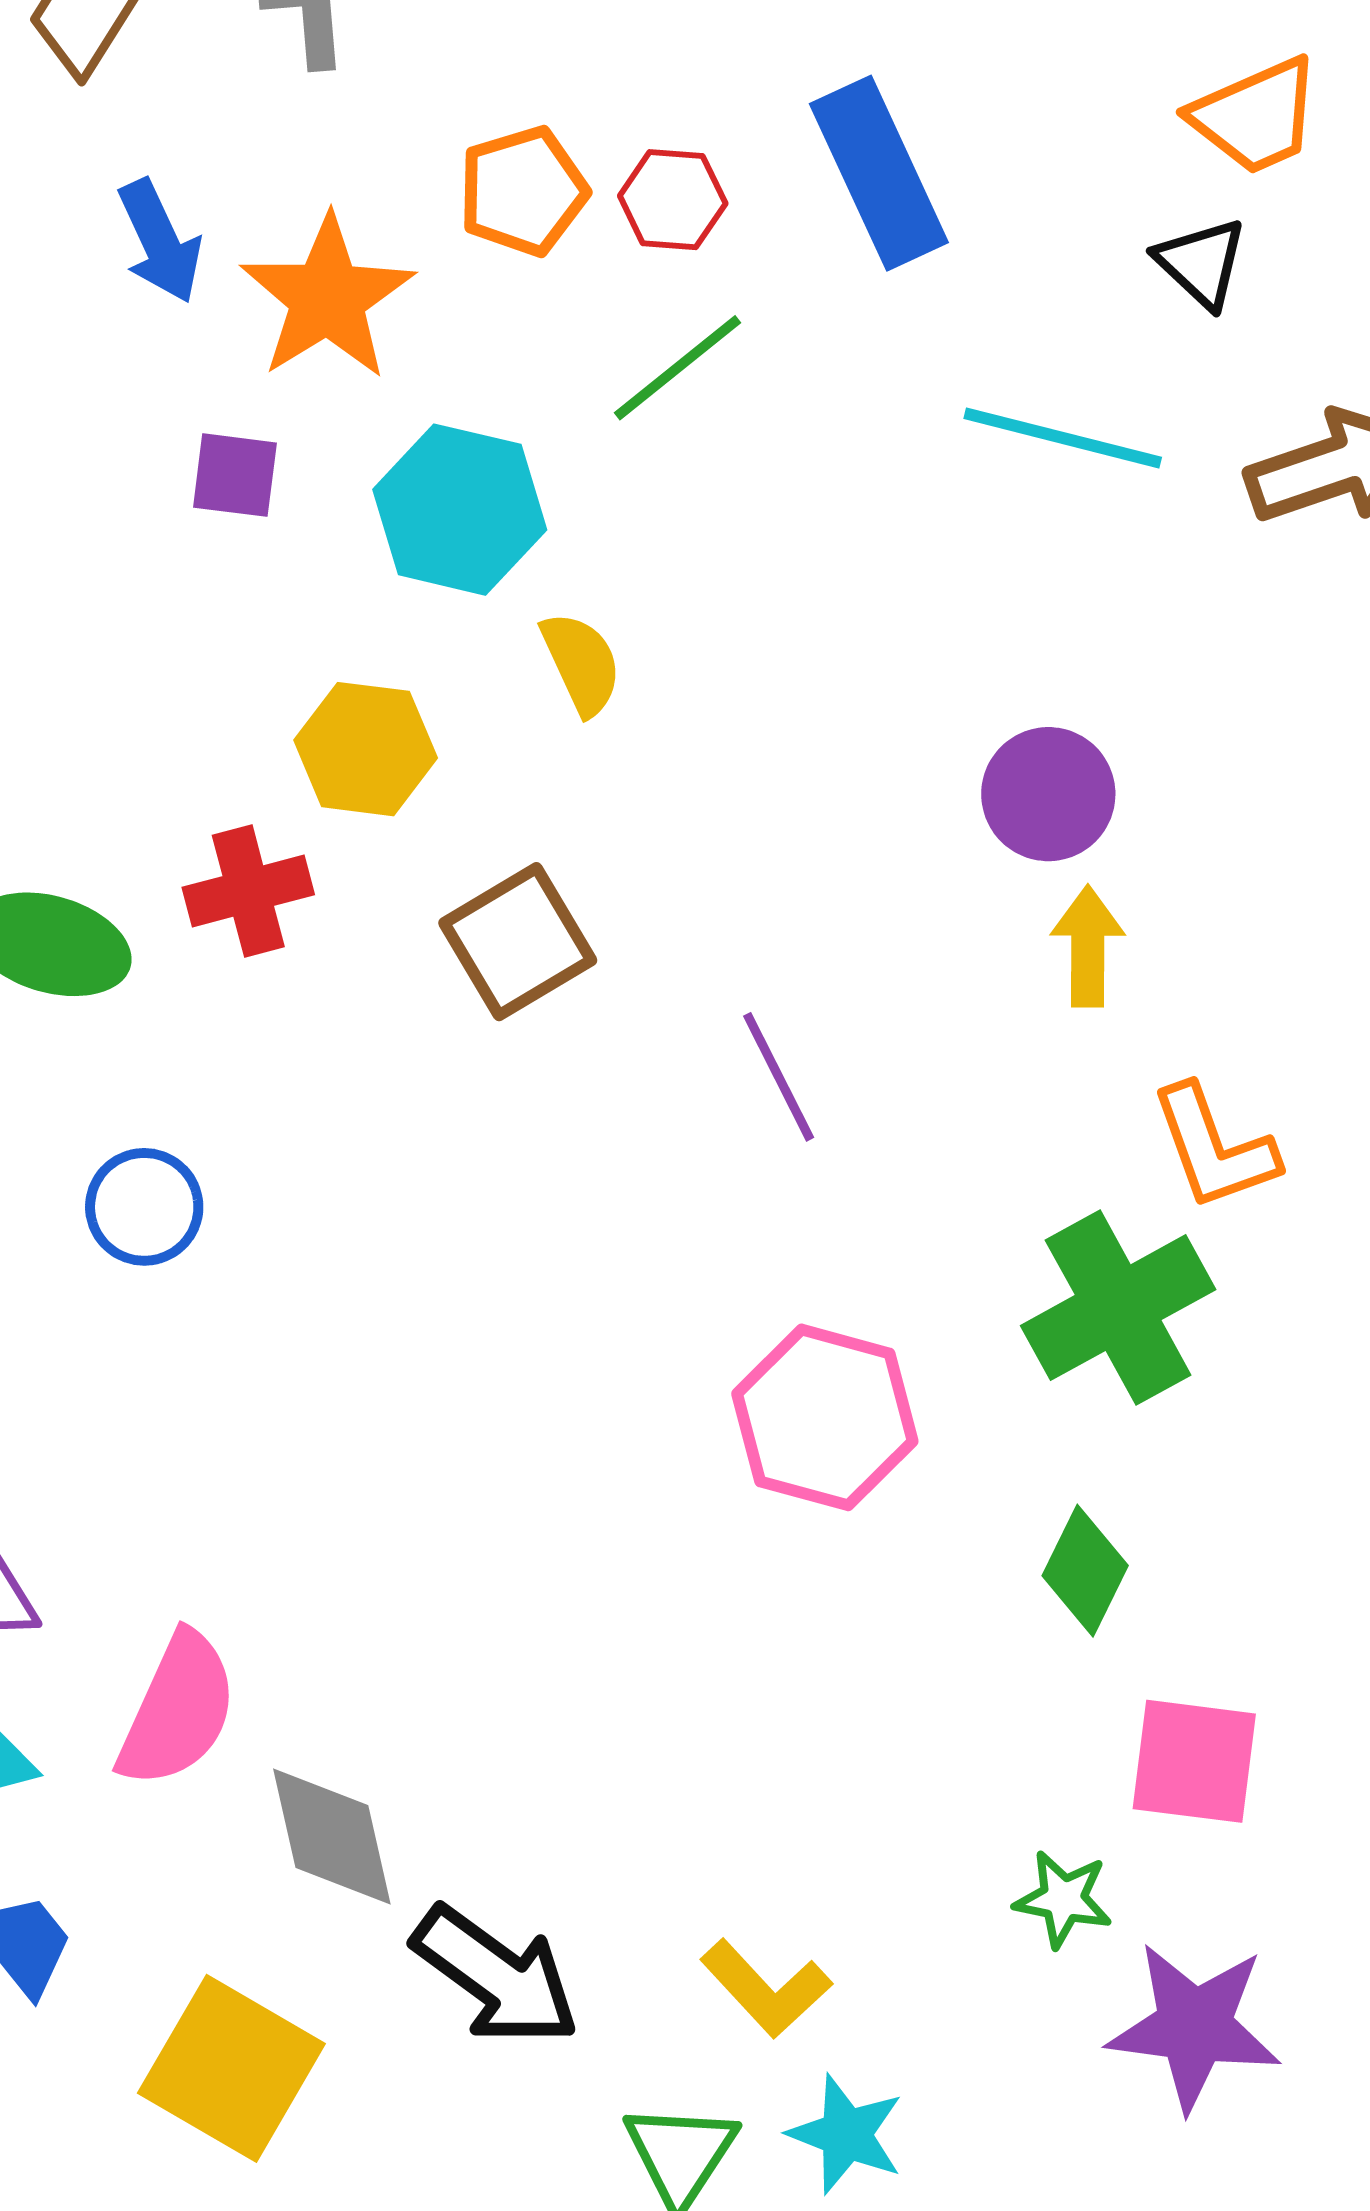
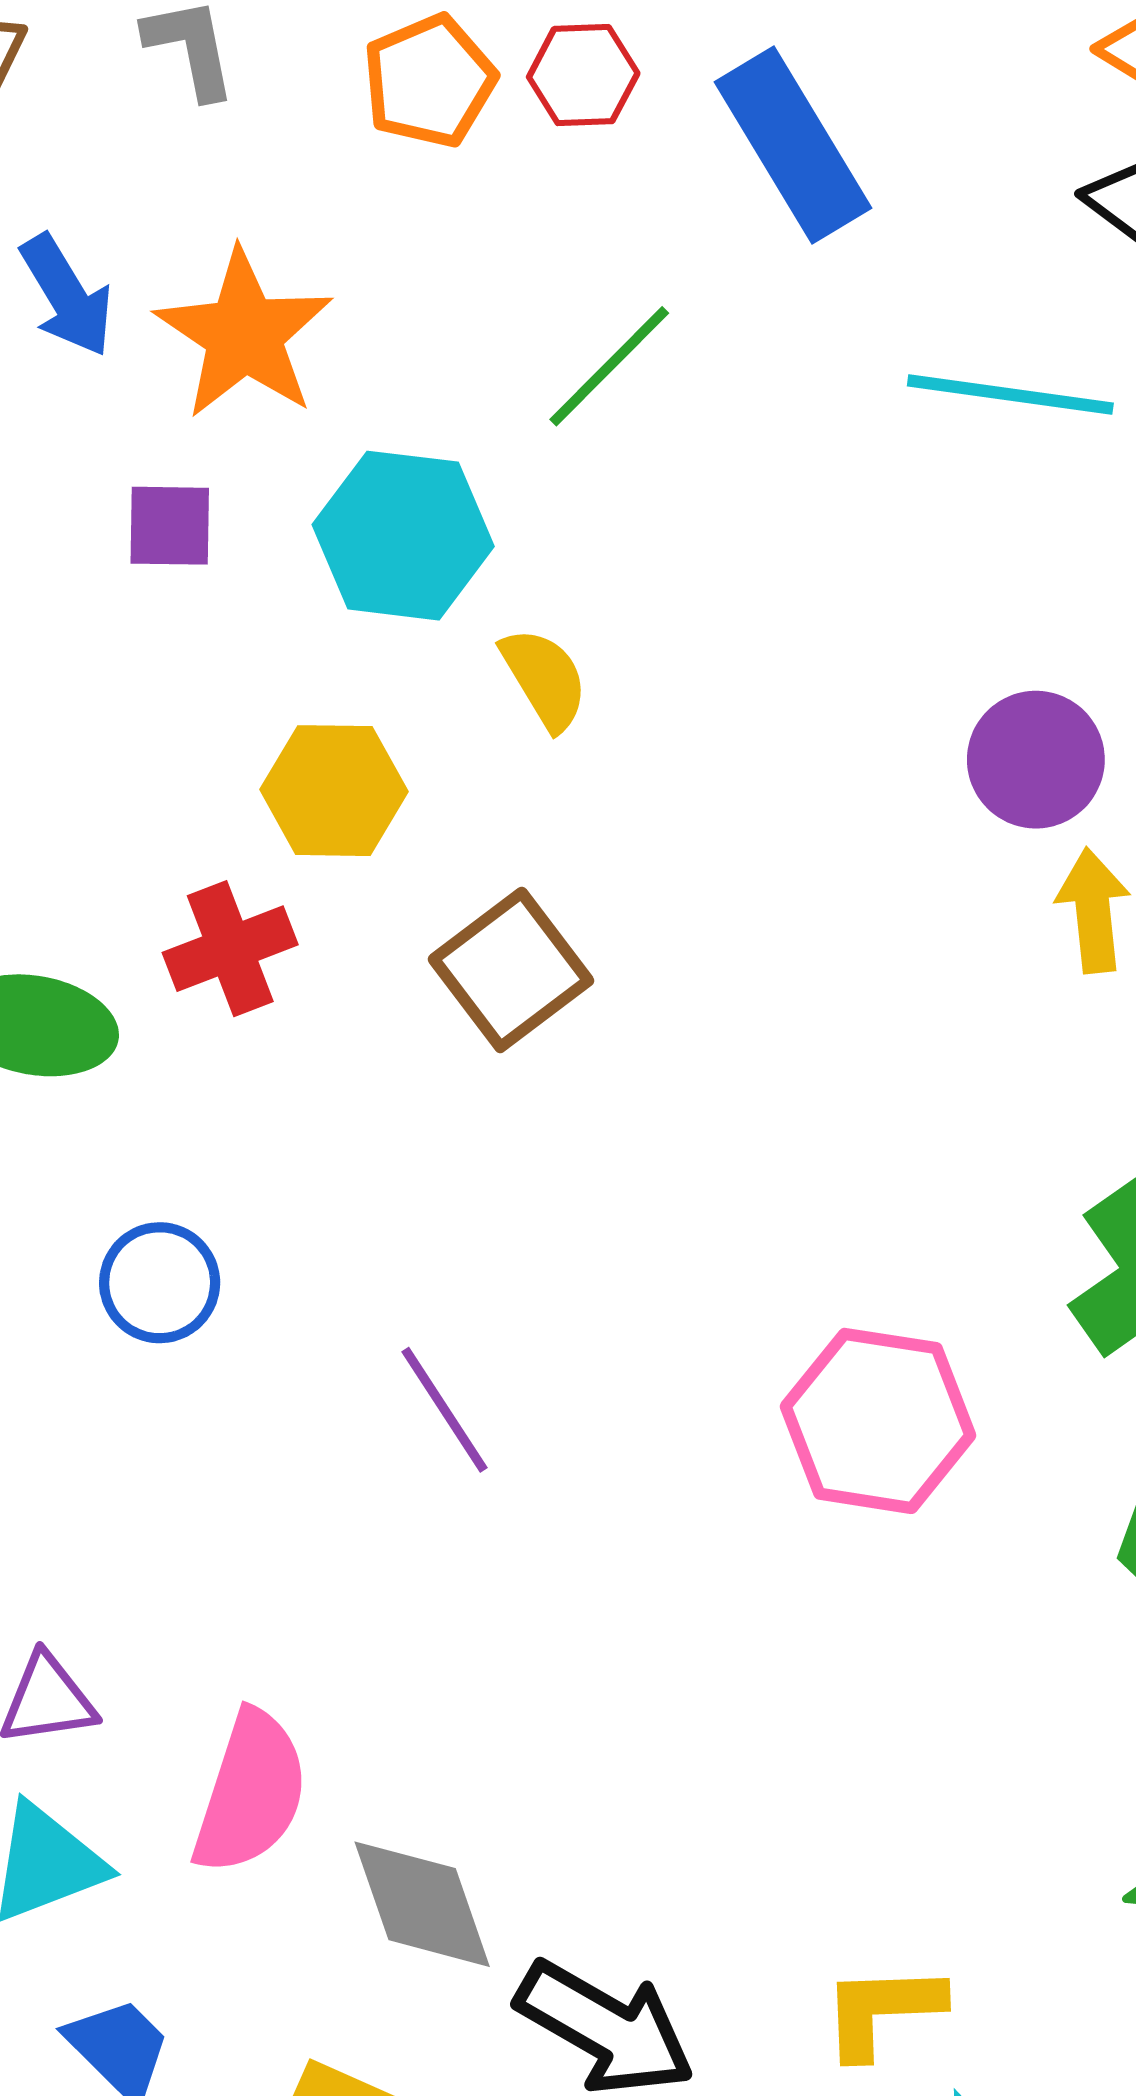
orange pentagon: (523, 191) -> (429, 81), moved
red hexagon: (673, 200) -> (583, 75), moved
purple line: (779, 1077) -> (444, 1410), moved
yellow L-shape: (766, 1988) -> (882, 2010), turned 137

